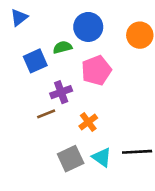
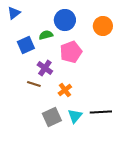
purple cross: (61, 92) -> (45, 68), turned -35
brown line: (46, 114) -> (34, 84), turned 40
cyan triangle: (102, 157) -> (75, 116), turned 35

